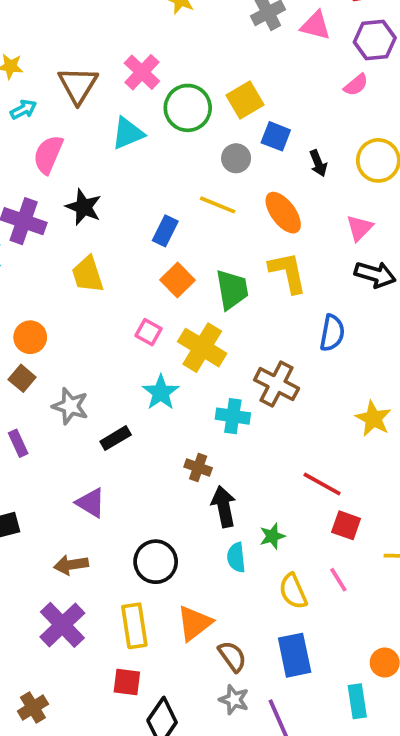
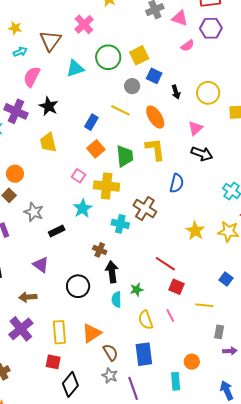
pink cross: (142, 72) -> (84, 24), moved
pink semicircle: (356, 85) -> (187, 46), moved
yellow cross: (202, 348) -> (107, 186), turned -30
black circle: (156, 562) -> (78, 286), moved

